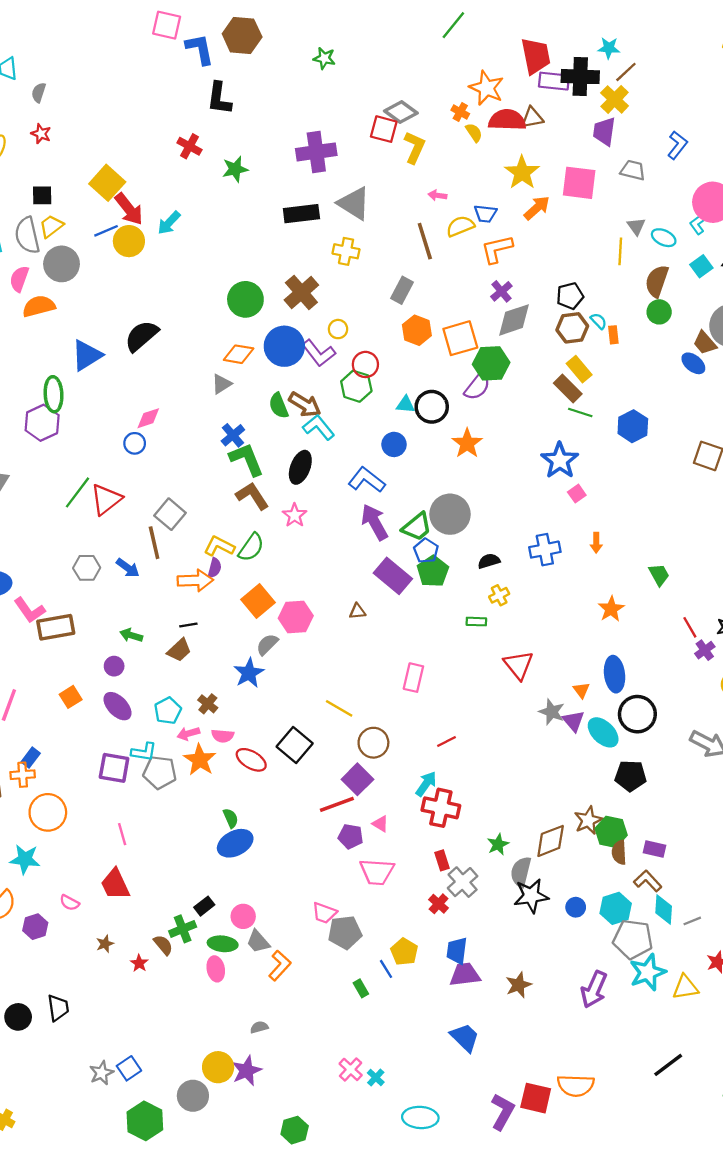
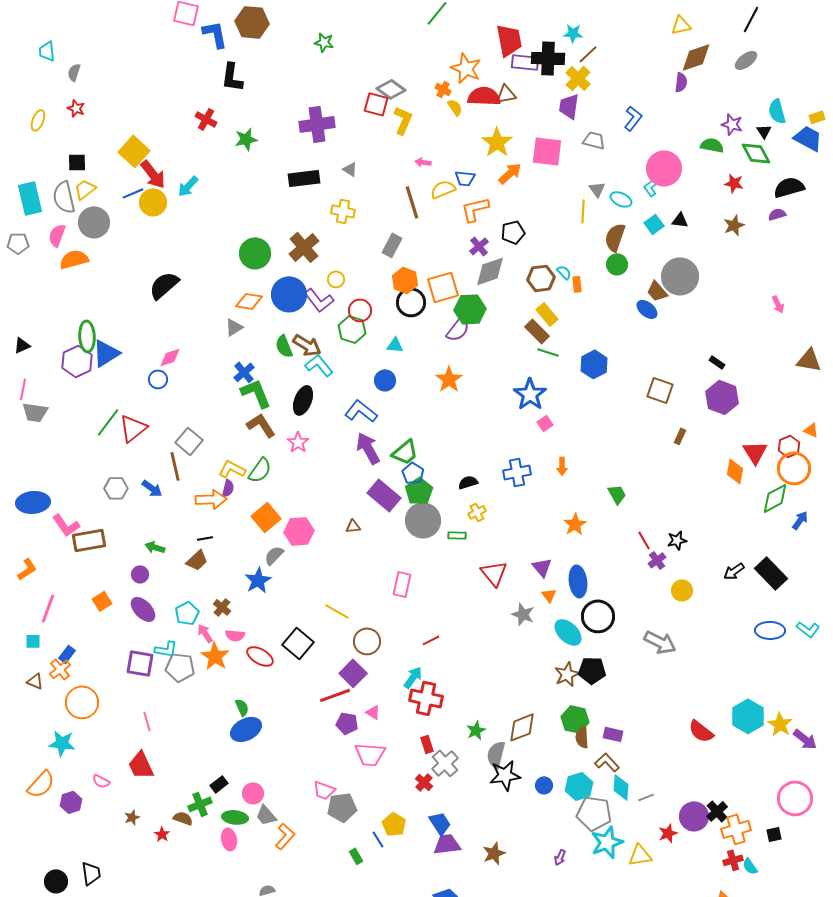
gray triangle: (354, 203) -> (350, 169), size x0.5
black pentagon: (570, 296) -> (513, 232), moved
blue triangle: (87, 355) -> (106, 353), moved
black circle: (432, 407) -> (411, 302), moved
gray circle: (450, 514) -> (423, 520), moved
purple triangle: (573, 721) -> (542, 567), moved
pink arrow: (188, 734) -> (205, 633), turned 72
orange cross: (23, 775) -> (60, 669), turned -35
brown star: (588, 820) -> (567, 674), moved
brown semicircle: (163, 945) -> (183, 818), turned -30
blue trapezoid: (457, 951) -> (440, 823), turned 140
purple arrow: (594, 989) -> (560, 857), size x0.5

